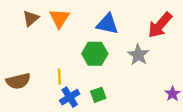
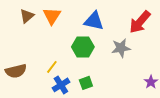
gray star: (138, 55) -> (121, 48), turned 30
yellow line: (59, 77) -> (52, 67), turned 40

